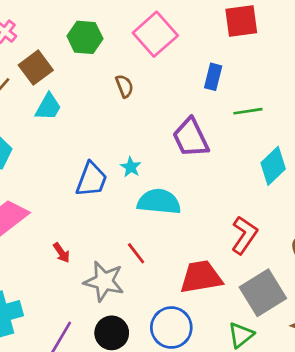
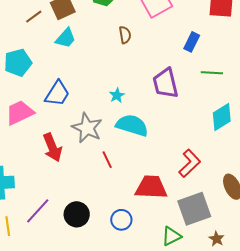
blue trapezoid: (91, 179) -> (57, 94), moved
red arrow: (61, 253) -> (52, 147), size x1.8
gray star: (104, 281) -> (87, 128), moved
blue circle: (171, 328) -> (121, 220), size x0.7

